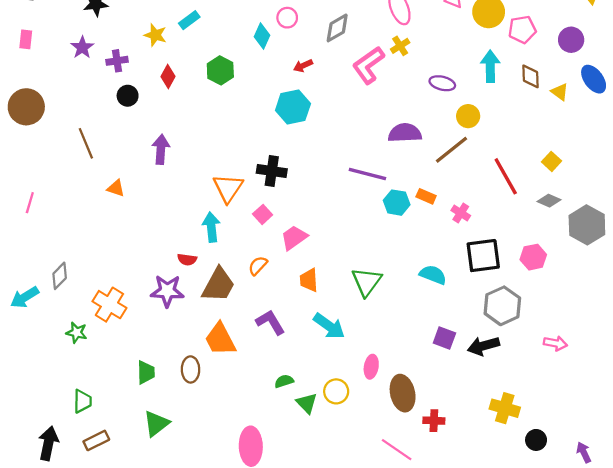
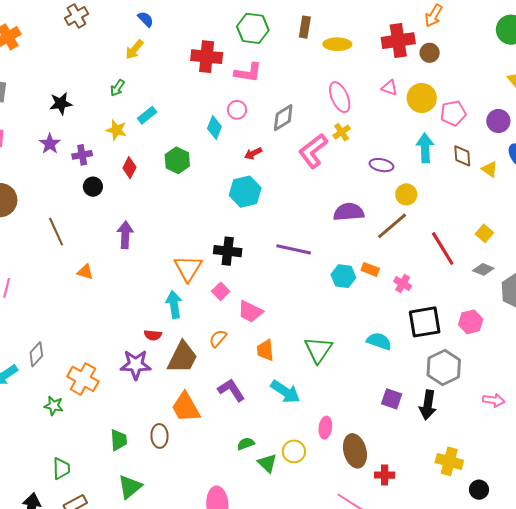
purple line: (367, 174) -> (294, 249), moved
pink trapezoid: (294, 238) -> (250, 312), turned -116
black arrow: (484, 346) -> (428, 405), turned -64

